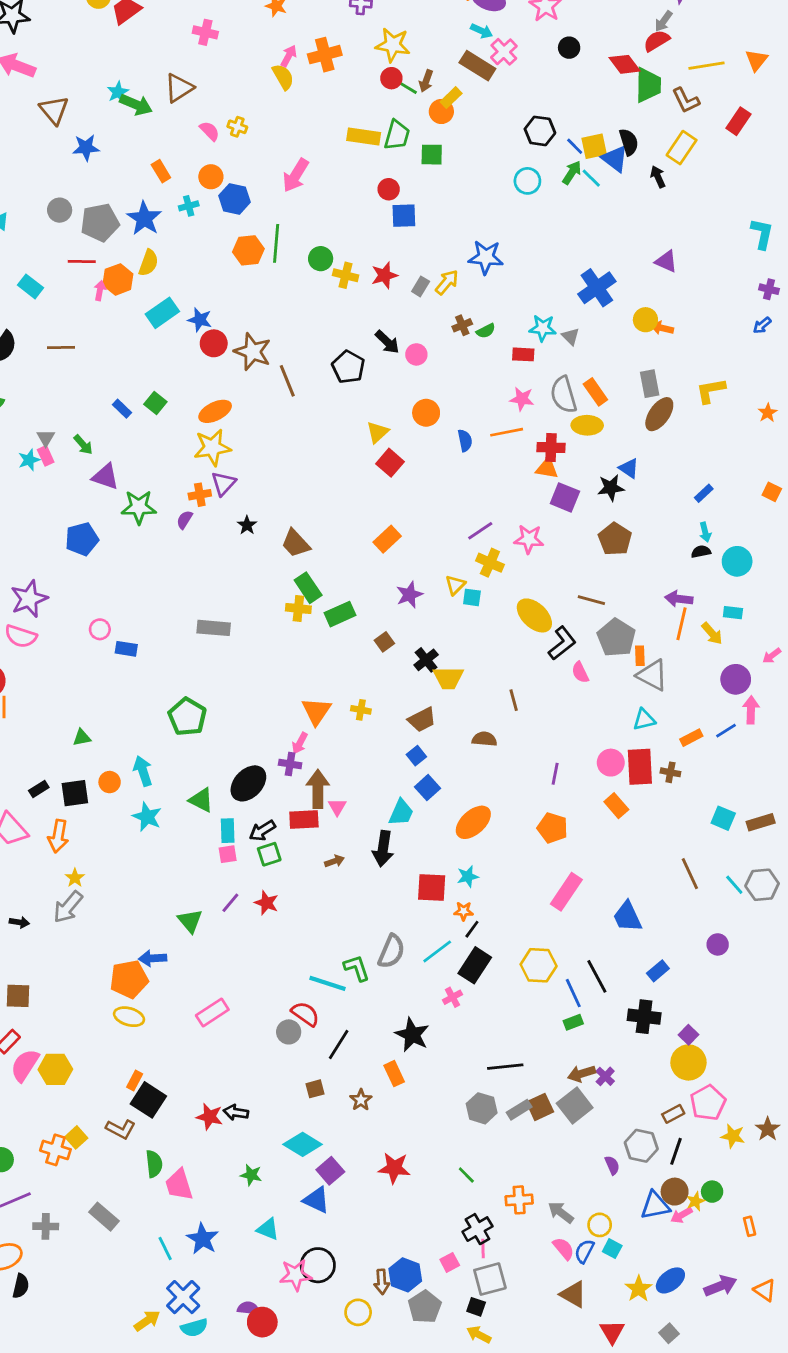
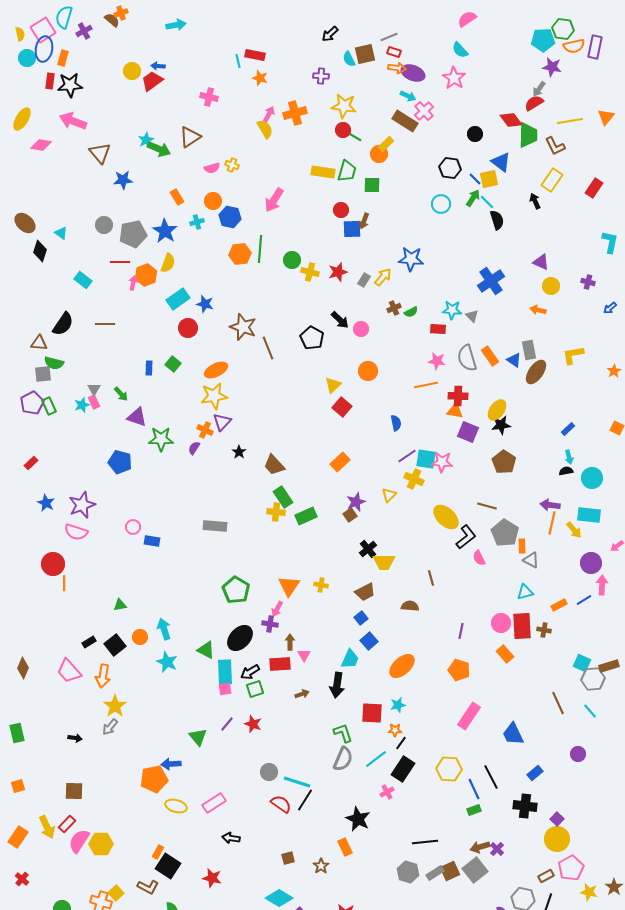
black circle: (569, 48) -> (475, 134), moved
brown arrow: (426, 81) -> (364, 221), moved
red rectangle: (738, 121) -> (594, 188), moved
pink semicircle: (210, 131) -> (212, 168), turned 119
black semicircle: (629, 142) -> (497, 220), moved
blue triangle: (615, 159) -> (501, 162), moved
purple cross: (769, 289) -> (588, 282), moved
yellow circle: (645, 320) -> (551, 286), moved
red circle: (214, 343) -> (188, 328), moved
blue rectangle: (122, 409) -> (149, 368), turned 48
yellow ellipse: (587, 425) -> (497, 410), moved, turned -55
blue semicircle: (465, 441) -> (396, 423), moved
blue triangle: (629, 468) -> (514, 360), moved
orange cross: (200, 495) -> (205, 430), turned 35
blue pentagon: (82, 539) -> (120, 462), turned 30
cyan square: (472, 597) -> (426, 459), moved, size x1.5
cyan rectangle: (733, 613) -> (589, 515), size x1.6
brown square: (384, 642) -> (350, 515), moved
gray triangle: (652, 675) -> (531, 560), size x0.7
green pentagon: (187, 717) -> (236, 590), moved
brown arrow: (318, 789) -> (290, 642), size x0.6
black square: (75, 793) -> (115, 645), turned -30
cyan rectangle: (228, 831) -> (225, 672), size x1.4
yellow star: (75, 878) -> (115, 706), size x1.6
gray hexagon: (762, 885) -> (593, 679), moved
gray arrow: (68, 907) -> (110, 727), size x0.7
green L-shape: (357, 968) -> (343, 733), moved
yellow ellipse: (129, 1017) -> (176, 806), moved
gray circle: (289, 1032) -> (269, 772), moved
black line: (339, 1044) -> (305, 800), moved
black arrow: (236, 1112) -> (231, 838), moved

